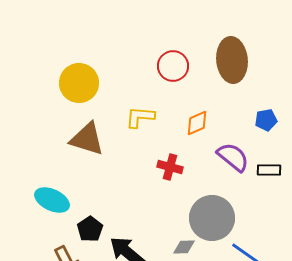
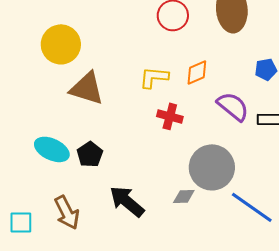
yellow circle: (79, 83) -> (61, 44), moved
yellow L-shape: (140, 117) -> (154, 77), moved
black pentagon: (90, 229) -> (90, 154), moved

